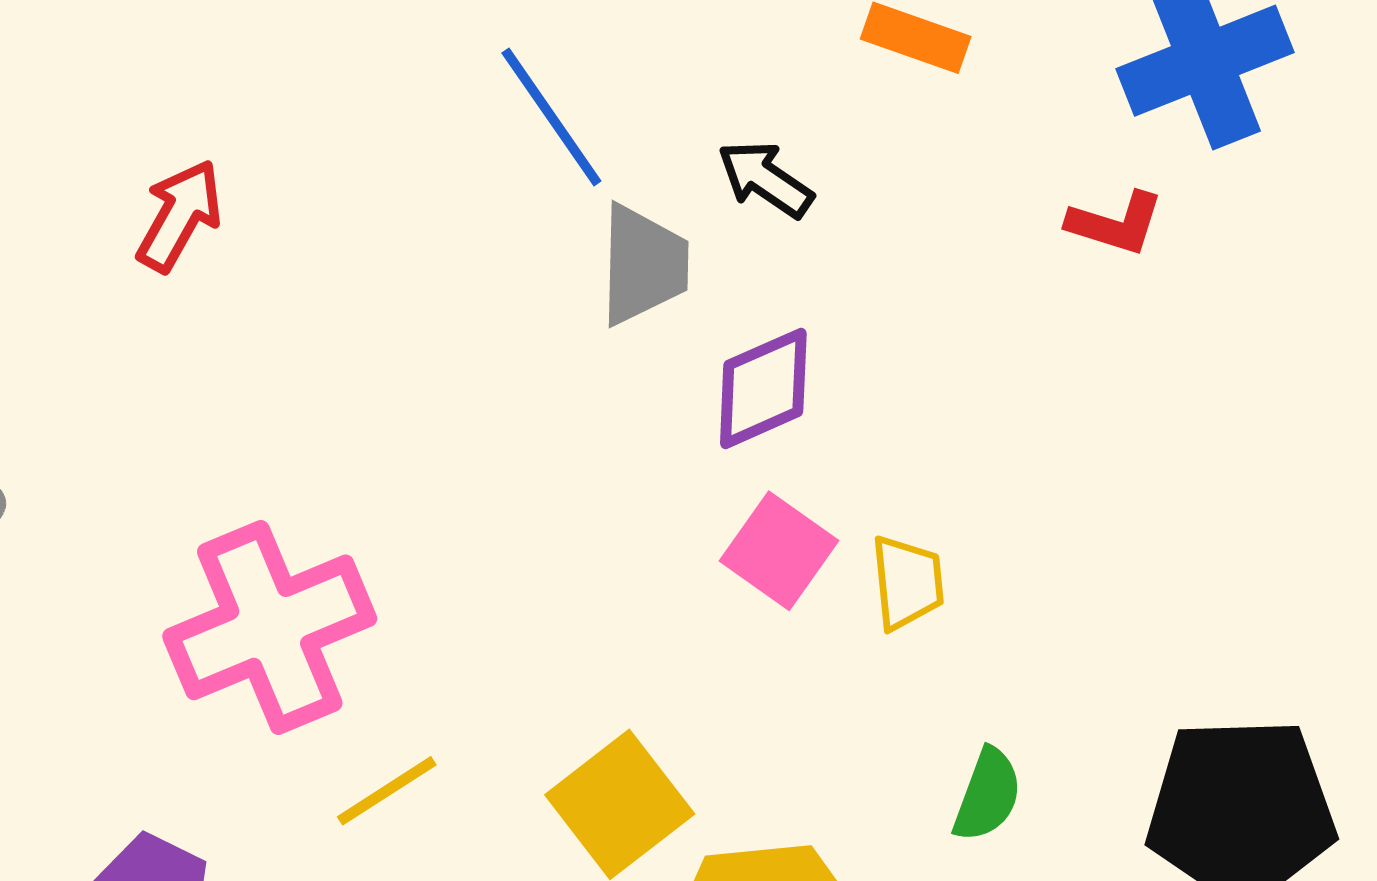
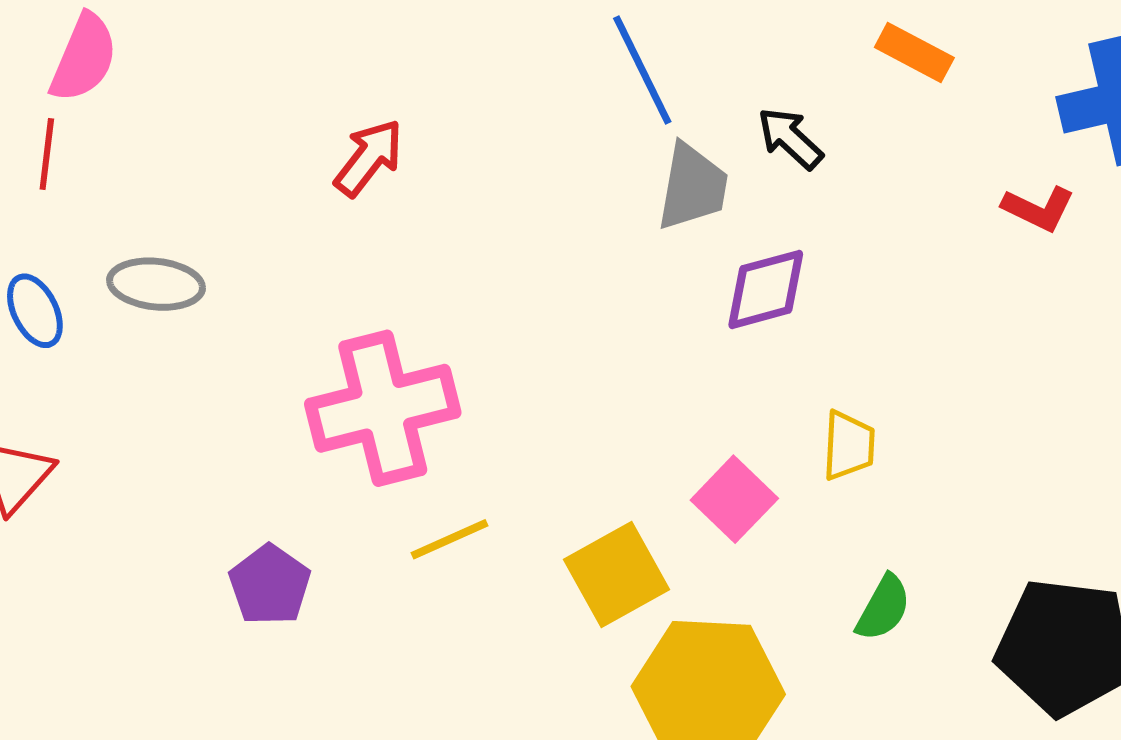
red arrow: (180, 216) -> (369, 158), moved
pink square: (779, 551) -> (734, 499), moved

